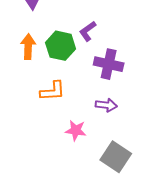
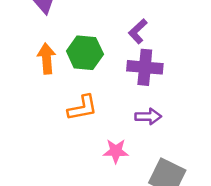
purple L-shape: (88, 31) -> (138, 31), moved

